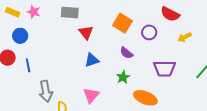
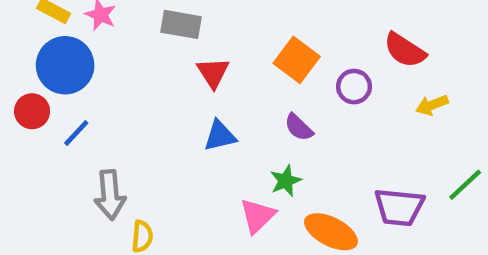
blue circle: (20, 36) -> (65, 65), size x1.6
blue line: (28, 65) -> (76, 133), turned 48
purple trapezoid: (165, 69) -> (399, 207), moved
pink triangle: (91, 95) -> (257, 216), moved

